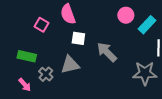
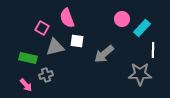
gray arrow: (107, 52) -> (104, 54), turned -85
gray triangle: (70, 65) -> (55, 47), moved
gray cross: (46, 74) -> (46, 75), turned 32

